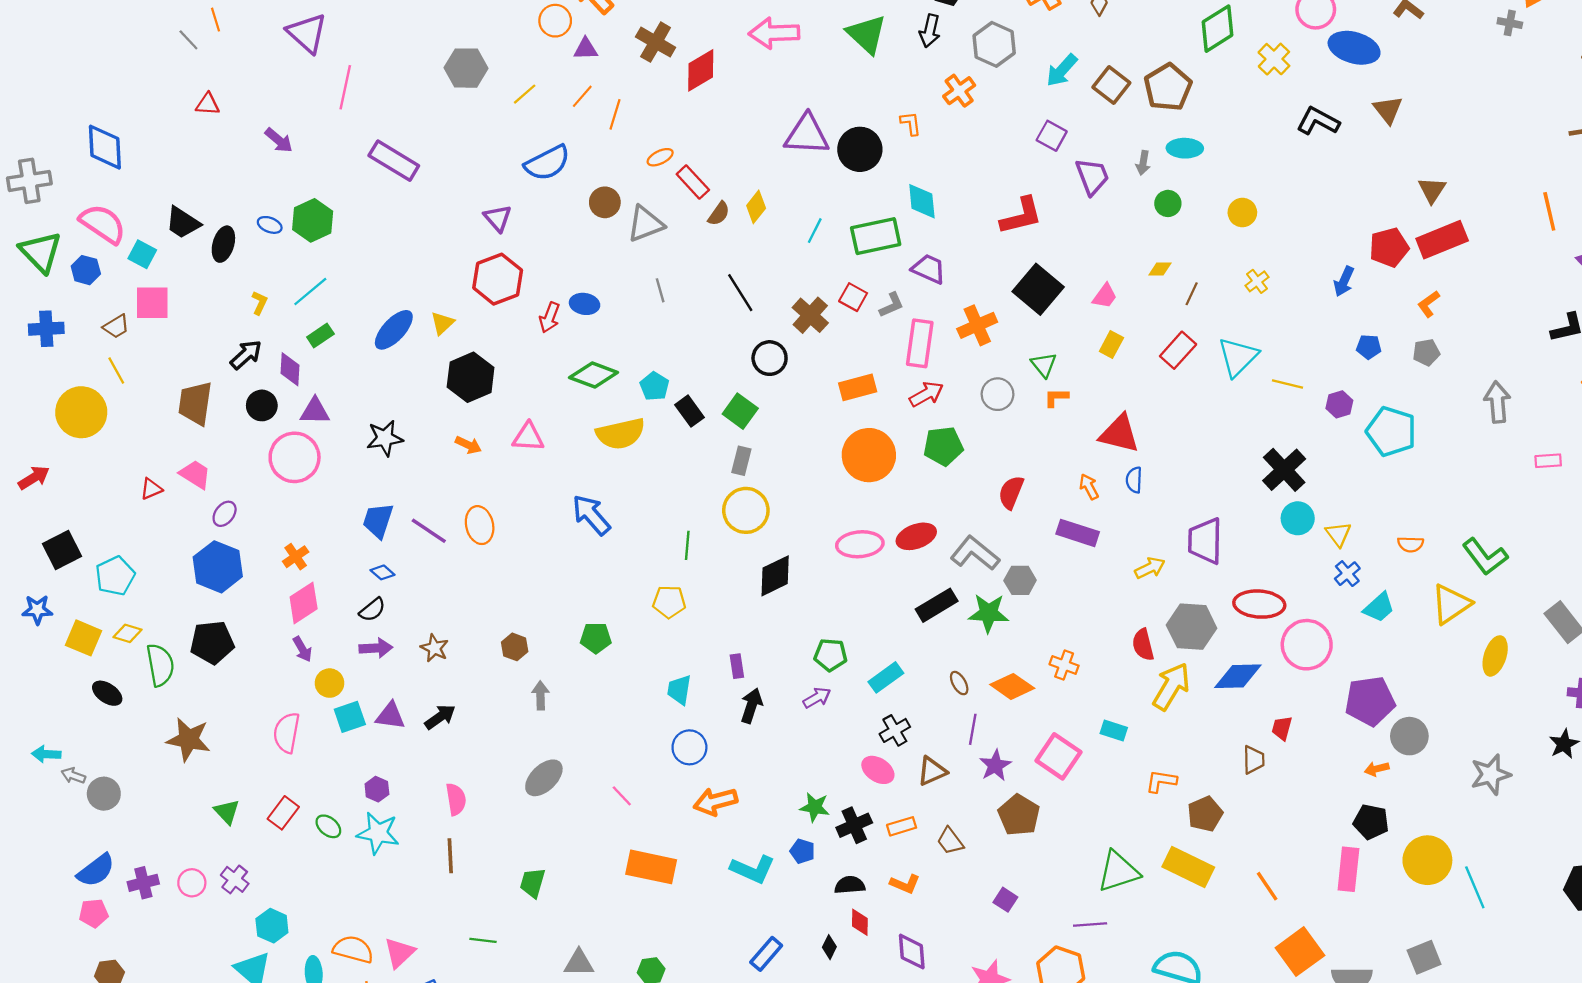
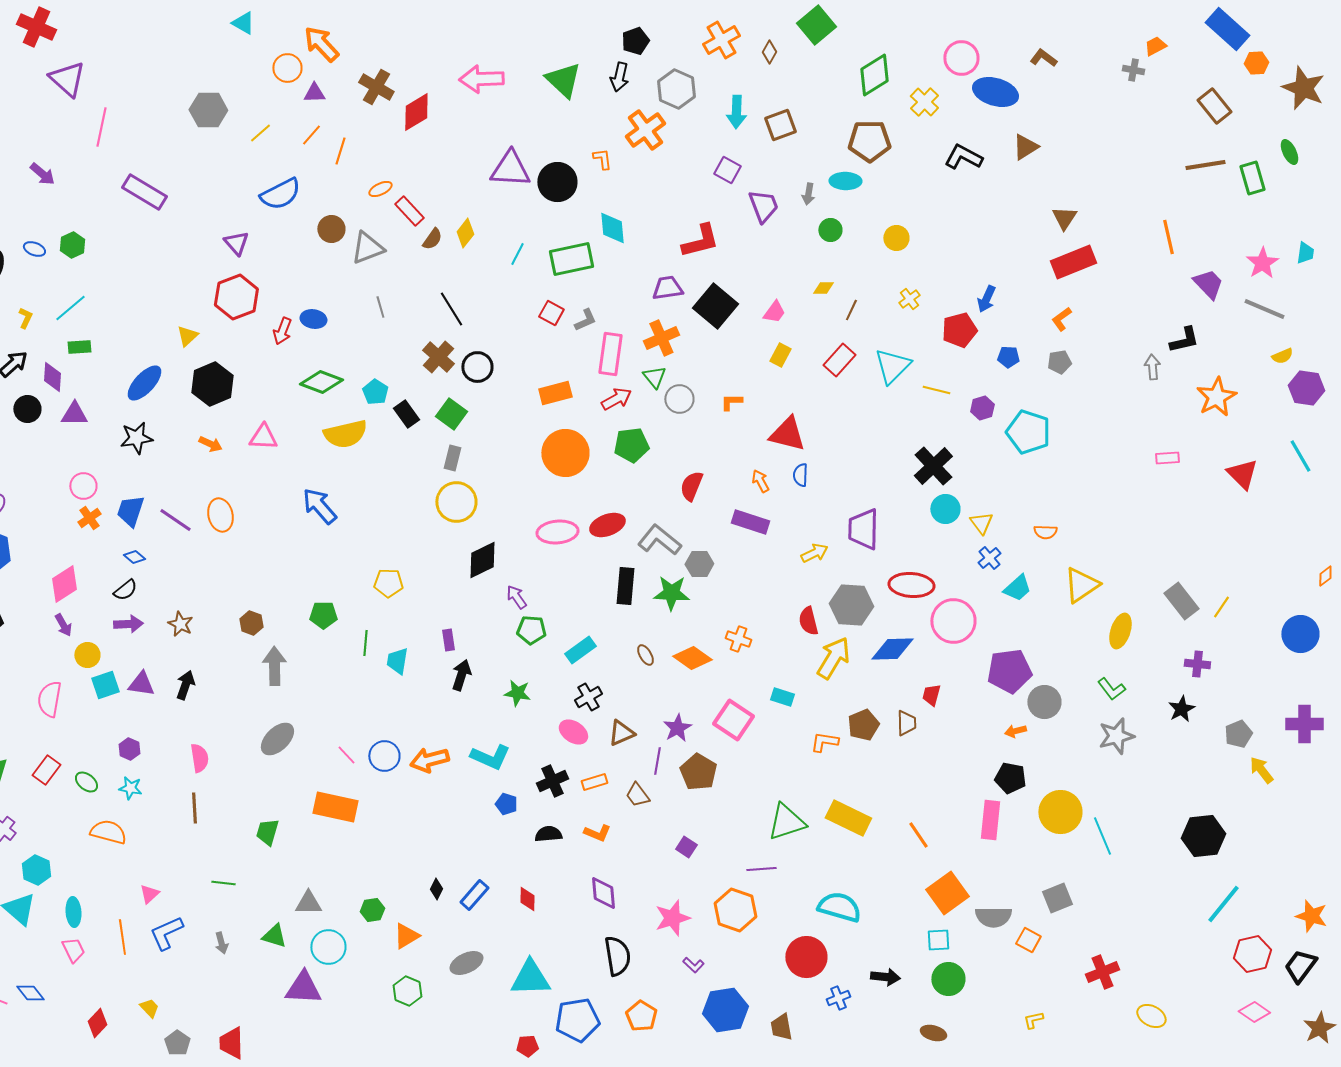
cyan arrow: (1062, 70) -> (736, 112), turned -40
brown square: (1111, 85) -> (780, 125), turned 32
brown pentagon: (1168, 87) -> (869, 141), moved, turned 30
orange cross: (959, 91) -> (645, 130), size x1.4
brown triangle: (1388, 110) -> (1025, 147), turned 36
green hexagon: (313, 220) -> (72, 245), size x0.7
red pentagon: (1389, 247) -> (959, 330), moved
purple trapezoid: (929, 269) -> (667, 288), moved, turned -32
brown cross: (810, 315) -> (438, 357), moved
blue ellipse: (394, 330) -> (144, 383), moved
green rectangle: (320, 335) -> (79, 347), turned 30
green triangle: (1044, 365) -> (654, 377), moved
gray arrow: (1497, 402) -> (1152, 367), moved, size x0.7
pink circle: (295, 457) -> (83, 486), moved, size x0.6
green line: (687, 545) -> (365, 643), moved
orange cross: (296, 557) -> (89, 518), moved
green L-shape: (1485, 557) -> (1111, 689), moved, size x0.7
black rectangle: (937, 605) -> (625, 586), turned -54
gray arrow: (541, 695) -> (274, 666), size x1.5
purple arrow: (817, 698) -> (516, 597), moved, turned -95
black arrow: (440, 717) -> (185, 685), turned -36
purple line: (973, 729) -> (657, 761), moved
blue circle: (689, 747) -> (384, 756), moved
green star: (815, 807) -> (517, 693), moved
brown pentagon: (1205, 814) -> (863, 725), moved
cyan star: (378, 833) -> (130, 788), size x0.6
orange rectangle: (651, 867) -> (335, 807), moved
cyan L-shape: (753, 869) -> (490, 757), moved
red diamond: (860, 922) -> (527, 899), moved
black diamond: (829, 947) -> (436, 889), moved
orange semicircle: (353, 949) -> (108, 832), moved
pink triangle: (399, 953) -> (149, 894), size x0.7

